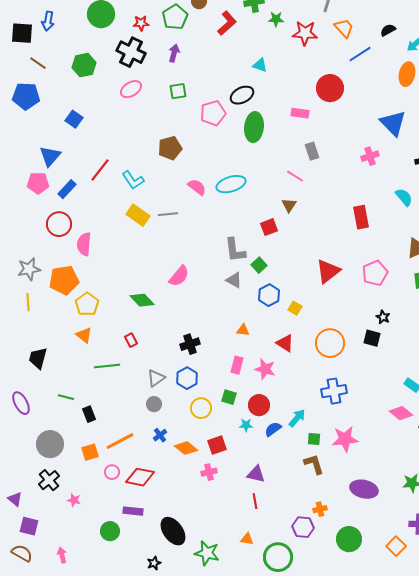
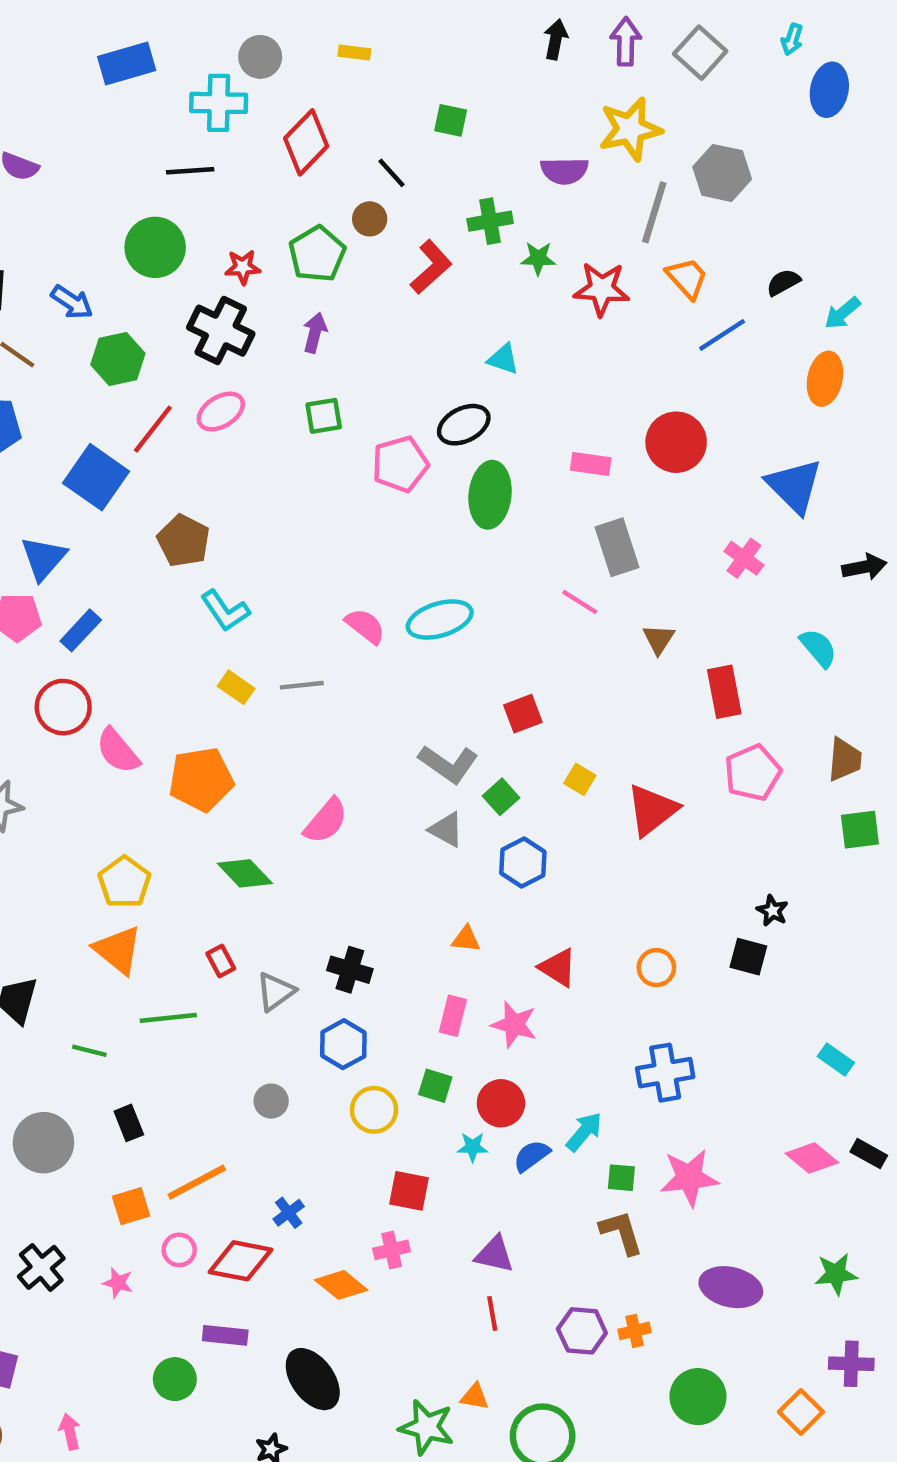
blue arrow: (48, 21) -> (72, 302), moved, turned -66
red circle: (330, 88) -> (676, 442), moved
blue square: (74, 119) -> (96, 477), size x1.6
brown pentagon: (170, 148) -> (184, 541), moved, turned -30
gray rectangle: (312, 151) -> (617, 547), size x1.4
pink cross: (370, 156) -> (744, 558), turned -36
red line: (100, 170) -> (153, 429), moved
brown triangle: (289, 205) -> (659, 639), moved
yellow rectangle: (138, 215) -> (236, 687), size x0.7
pink semicircle: (84, 244) -> (118, 751), turned -45
gray L-shape: (235, 250) -> (448, 764), turned -48
pink pentagon: (375, 273) -> (753, 773), moved
orange pentagon: (64, 280) -> (201, 779), moved
yellow square: (295, 308) -> (580, 779), moved
orange triangle: (84, 335) -> (118, 950), size x1.4
orange circle: (330, 343) -> (656, 968), size x0.6
black cross: (190, 344) -> (350, 970), turned 36
gray triangle: (156, 378) -> (276, 992), moved
green line: (66, 397) -> (89, 1051), moved
pink diamond: (401, 413) -> (812, 1158), moved
blue cross: (160, 435) -> (289, 1213), moved
gray circle: (50, 444) -> (43, 1143), moved
red square: (217, 445) -> (409, 1191), turned 30
orange diamond: (186, 448) -> (341, 1285), moved
pink star: (74, 500) -> (118, 1283), moved
purple hexagon: (303, 527) -> (582, 1331), moved
green star: (207, 553) -> (427, 1427), moved

